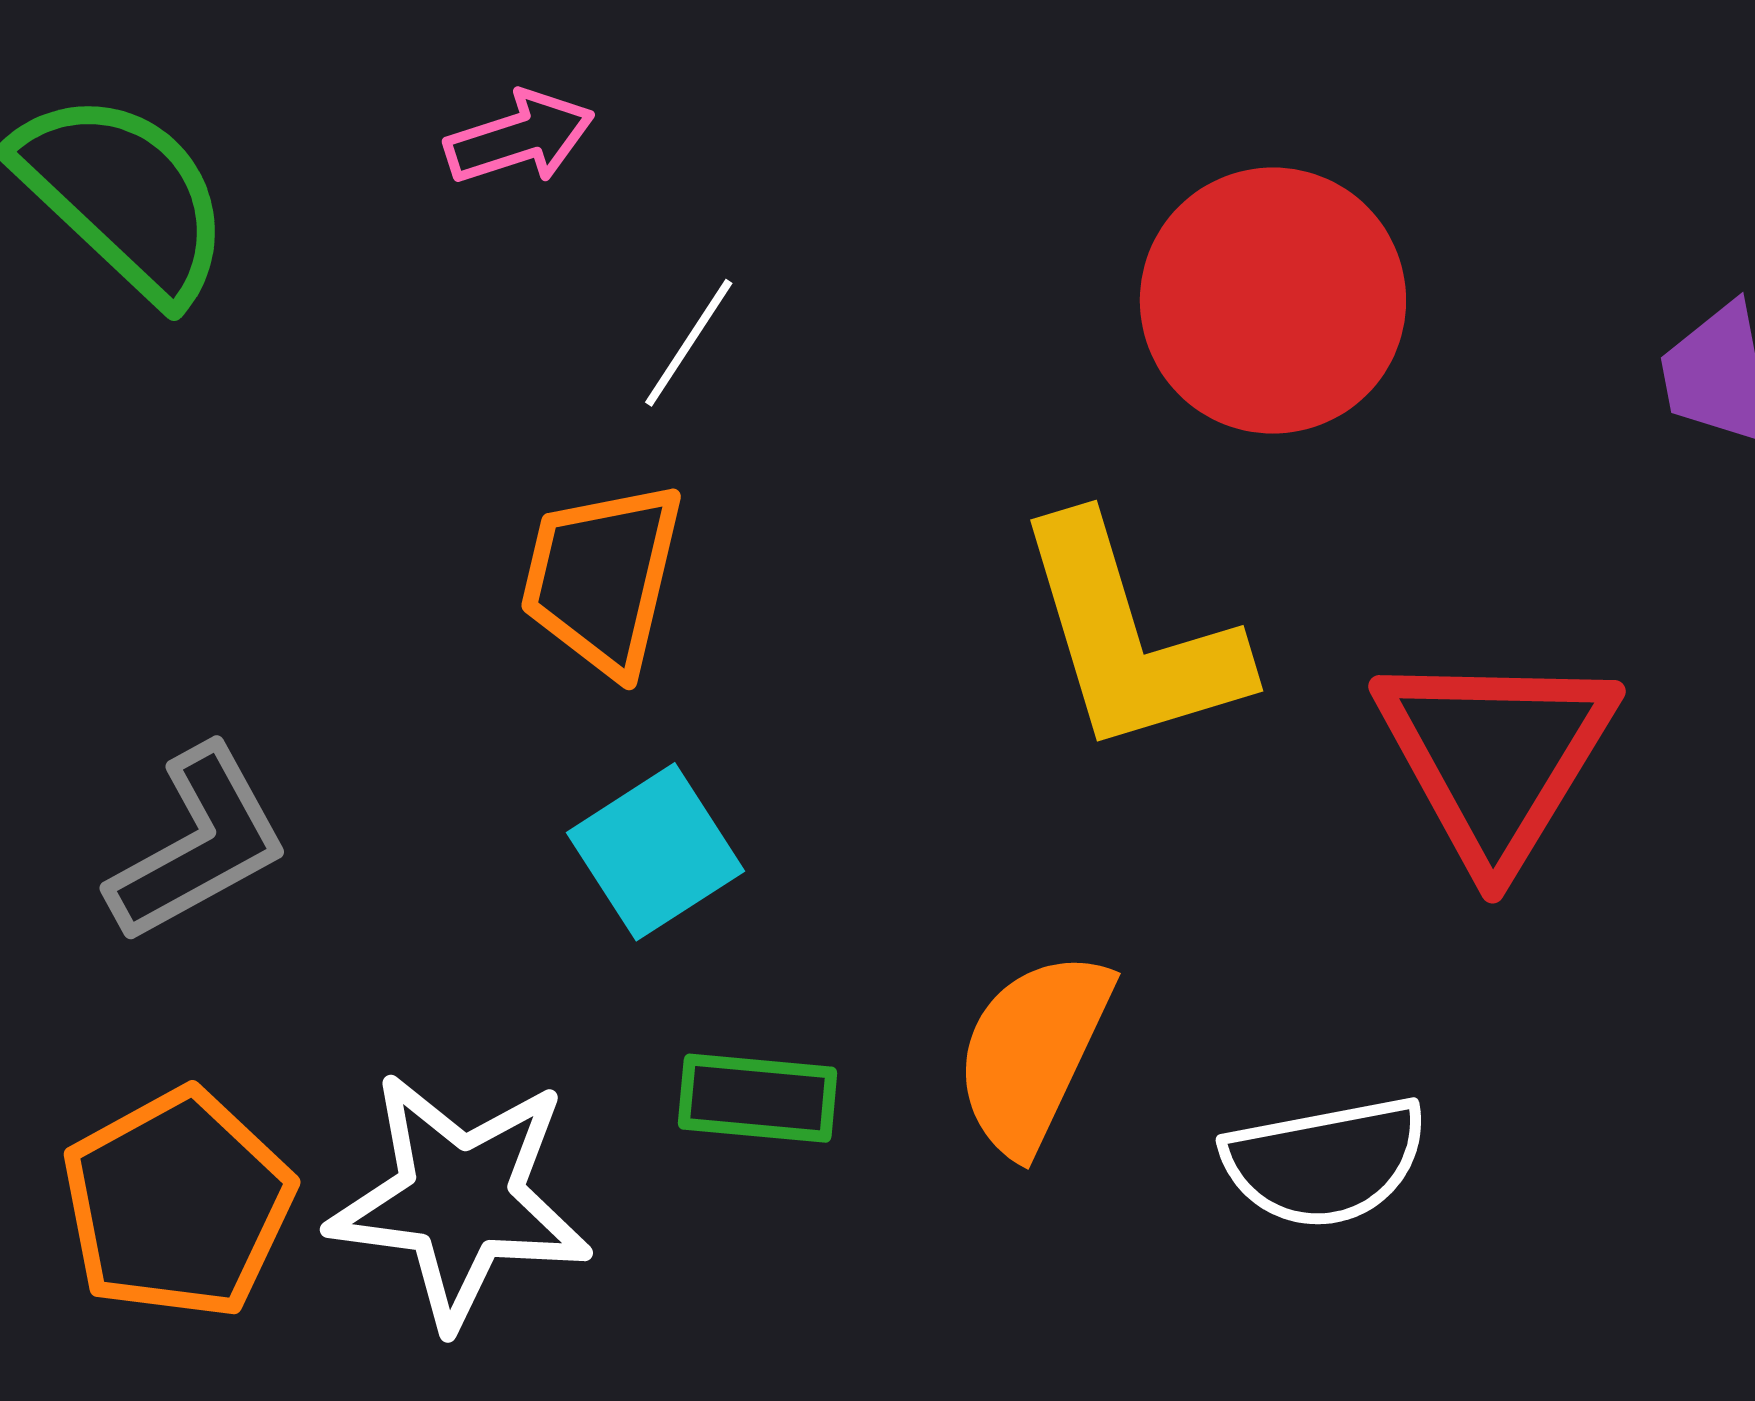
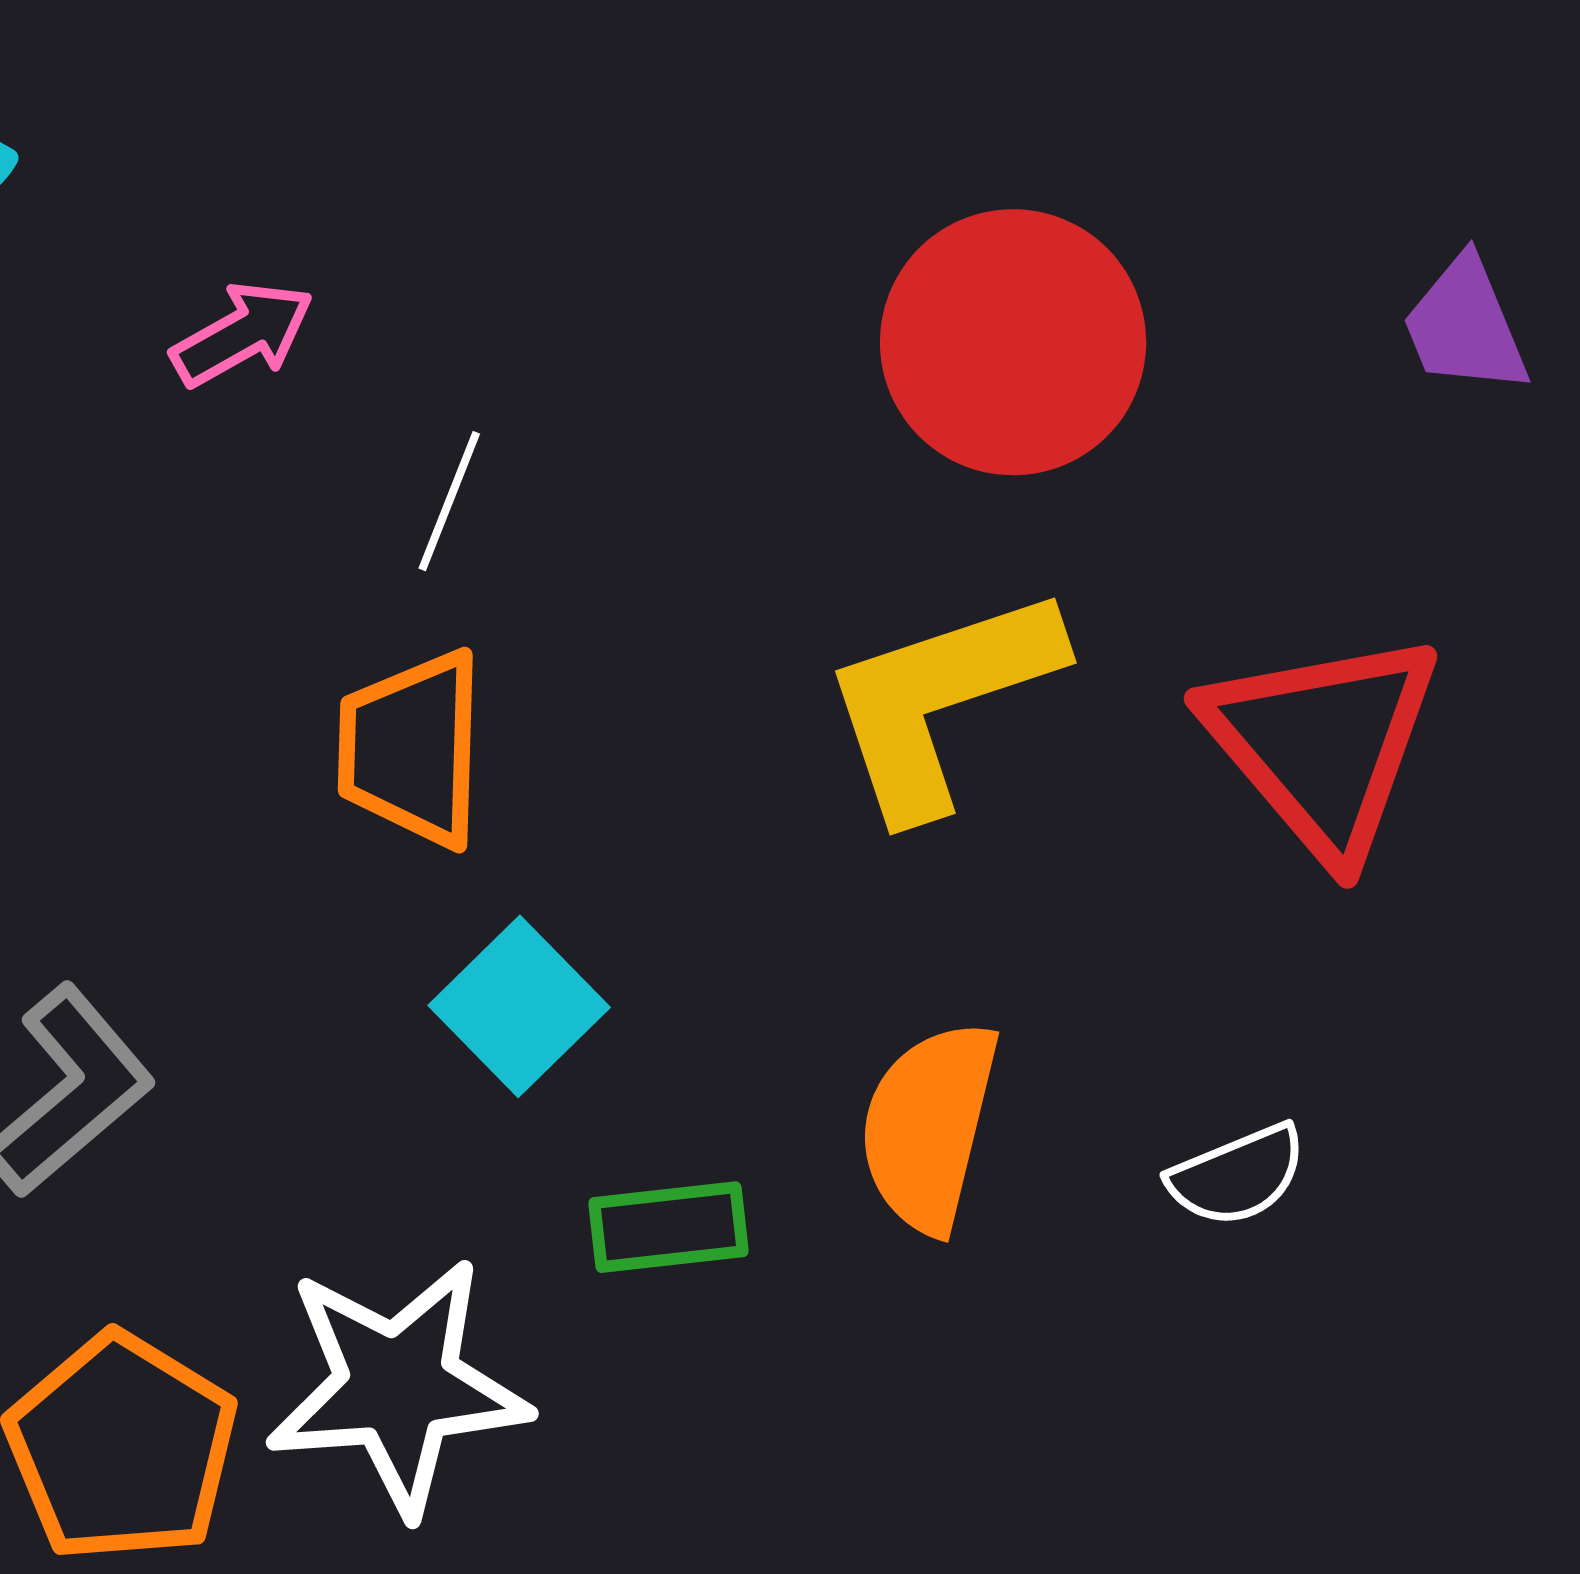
yellow L-shape: (1130, 637) -> (941, 701), turned 100
white semicircle: (1325, 1162) -> (1237, 1175), size x0.7

